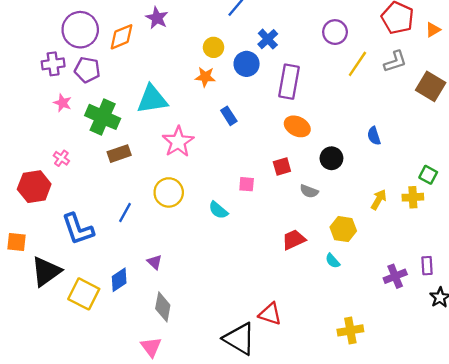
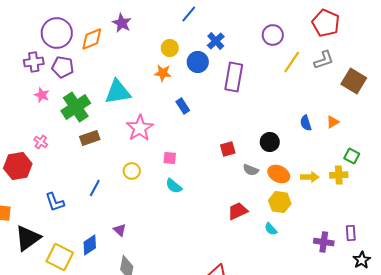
orange triangle: (433, 30) -> (333, 122), moved
green cross: (103, 117) -> (76, 107), turned 32
orange ellipse: (297, 126) -> (279, 174), moved
pink square: (247, 184) -> (170, 158), moved
yellow circle: (169, 192) -> (132, 171), size x0.7
yellow arrow: (379, 200) -> (310, 177), turned 60
blue L-shape: (78, 229) -> (55, 202), size x0.7
purple cross: (395, 276) -> (324, 242), turned 30

